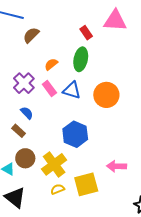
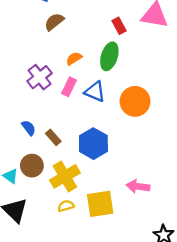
pink rectangle: (49, 89) -> (69, 87), turned 56
blue semicircle: (27, 113) -> (29, 128), moved
brown rectangle: (19, 131) -> (53, 137), moved

